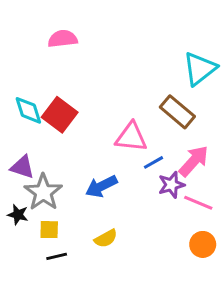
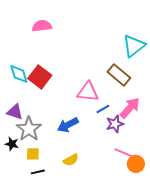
pink line: (198, 203) -> (124, 153), moved

